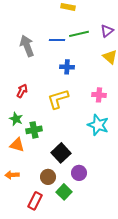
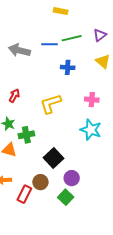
gray arrow: (27, 46) -> (19, 50), turned -55
blue cross: (67, 67) -> (68, 67), moved
green square: (64, 192) -> (66, 197), moved
red rectangle: (35, 201) -> (24, 194), moved

